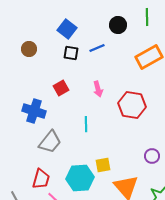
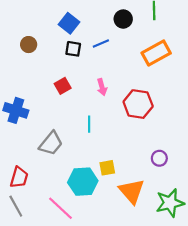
blue cross: (34, 111) -> (16, 110), moved
red trapezoid: (41, 179) -> (19, 177), moved

